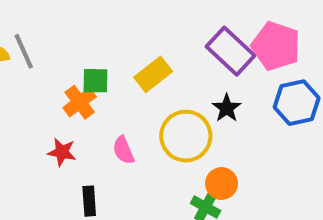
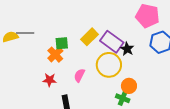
gray line: (24, 51) -> (25, 33), turned -60
purple rectangle: (231, 51) -> (112, 42), moved
pink semicircle: (123, 150) -> (79, 75), turned 56

